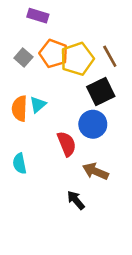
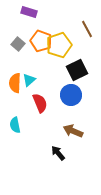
brown line: (110, 56) -> (87, 29), moved
red semicircle: (67, 144) -> (40, 103), moved

